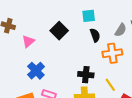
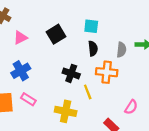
gray semicircle: (121, 30) -> (121, 50), turned -40
black cross: (86, 75) -> (71, 73), moved
yellow line: (110, 85) -> (88, 92), moved

